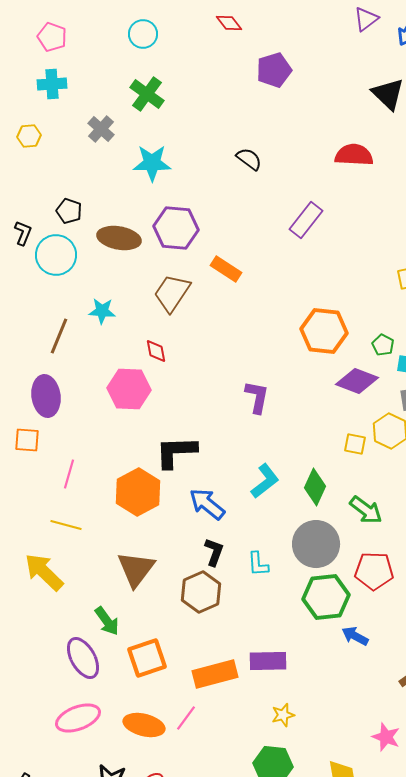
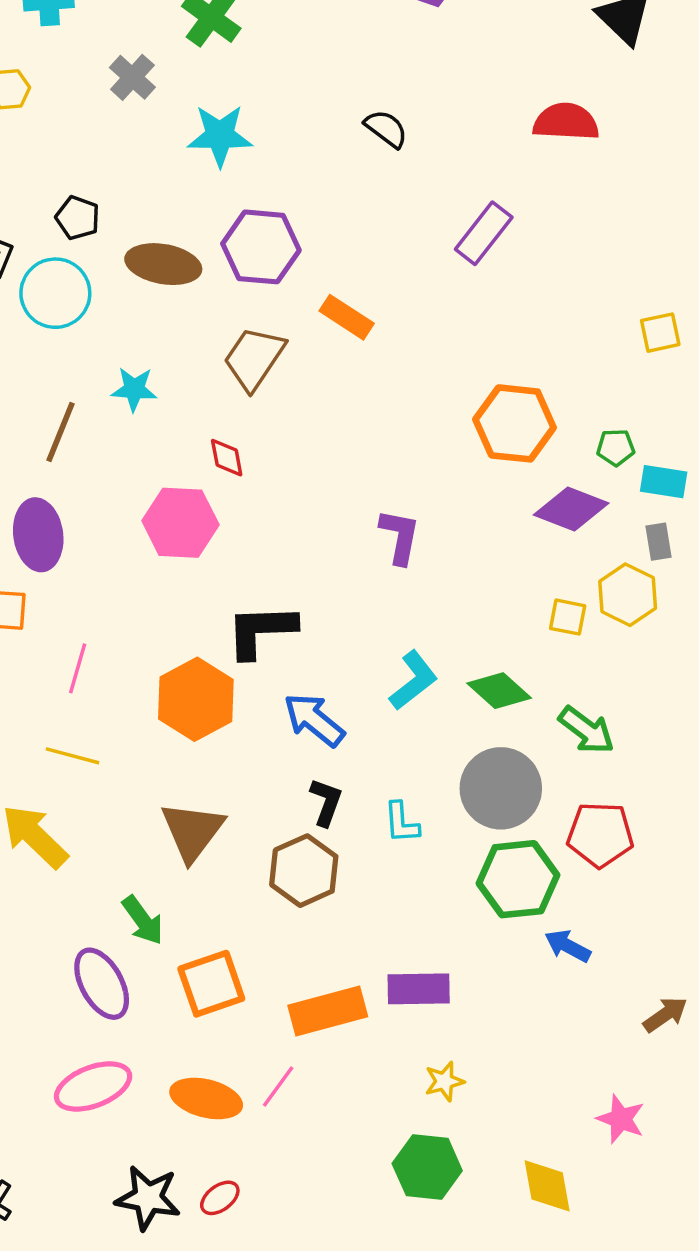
green pentagon: (383, 345) -> (616, 447), turned -30
green diamond: (315, 487) -> (499, 691), turned -72

